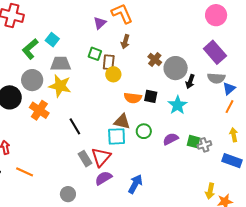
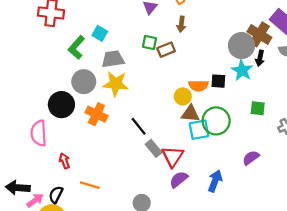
brown cross: (155, 59) -> (259, 34), moved, size x1.5
brown rectangle: (109, 62) -> (166, 50), turned 70
yellow circle: (113, 74) -> (183, 96), moved
cyan star: (178, 105) -> (242, 70), moved
green circle: (144, 131) -> (216, 121), size x1.6
cyan square: (117, 136) -> (199, 130), moved
purple semicircle: (171, 139) -> (251, 158), moved
green square: (193, 142) -> (258, 108), moved
gray rectangle: (85, 159) -> (154, 148), moved

